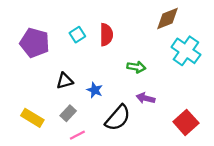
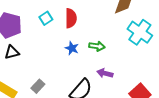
black triangle: (65, 81) -> (12, 52), moved
blue star: (95, 90) -> (72, 48), moved

